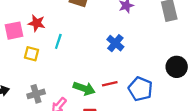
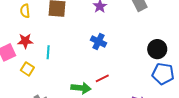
yellow square: (31, 54) -> (27, 69), turned 32
blue pentagon: (140, 89) -> (163, 74), moved

